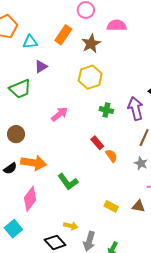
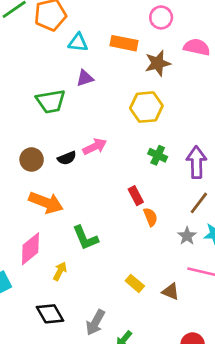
orange rectangle: (63, 35) -> (124, 43), turned 54
black semicircle: (10, 168) -> (67, 158), moved
yellow arrow: (71, 226) -> (60, 271), moved, turned -88

